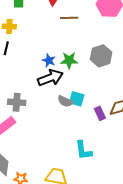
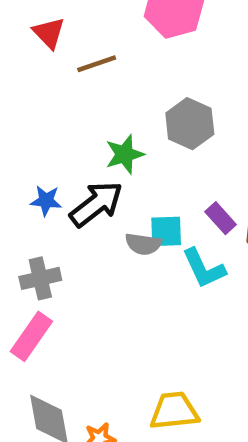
blue star: (49, 60) -> (46, 201), moved
purple rectangle: (100, 113) -> (221, 218), moved
cyan L-shape: (83, 150) -> (204, 268), moved

